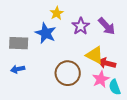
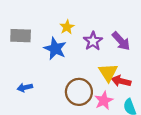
gray rectangle: (19, 43) -> (21, 36), moved
yellow triangle: (95, 55) -> (108, 72), turned 30
pink star: (101, 79) -> (104, 101), moved

